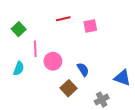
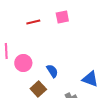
pink square: (90, 26) -> (62, 17), moved

